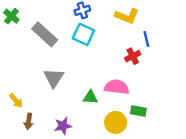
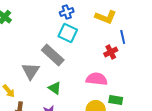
gray rectangle: (45, 34) -> (53, 55), moved
gray triangle: (54, 78) -> (31, 71), moved
green triangle: (90, 97) -> (55, 88), moved, turned 32

